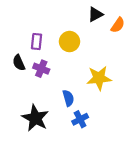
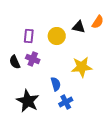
black triangle: (95, 14) -> (79, 27), moved, turned 40
black semicircle: (19, 63) -> (15, 62), moved

